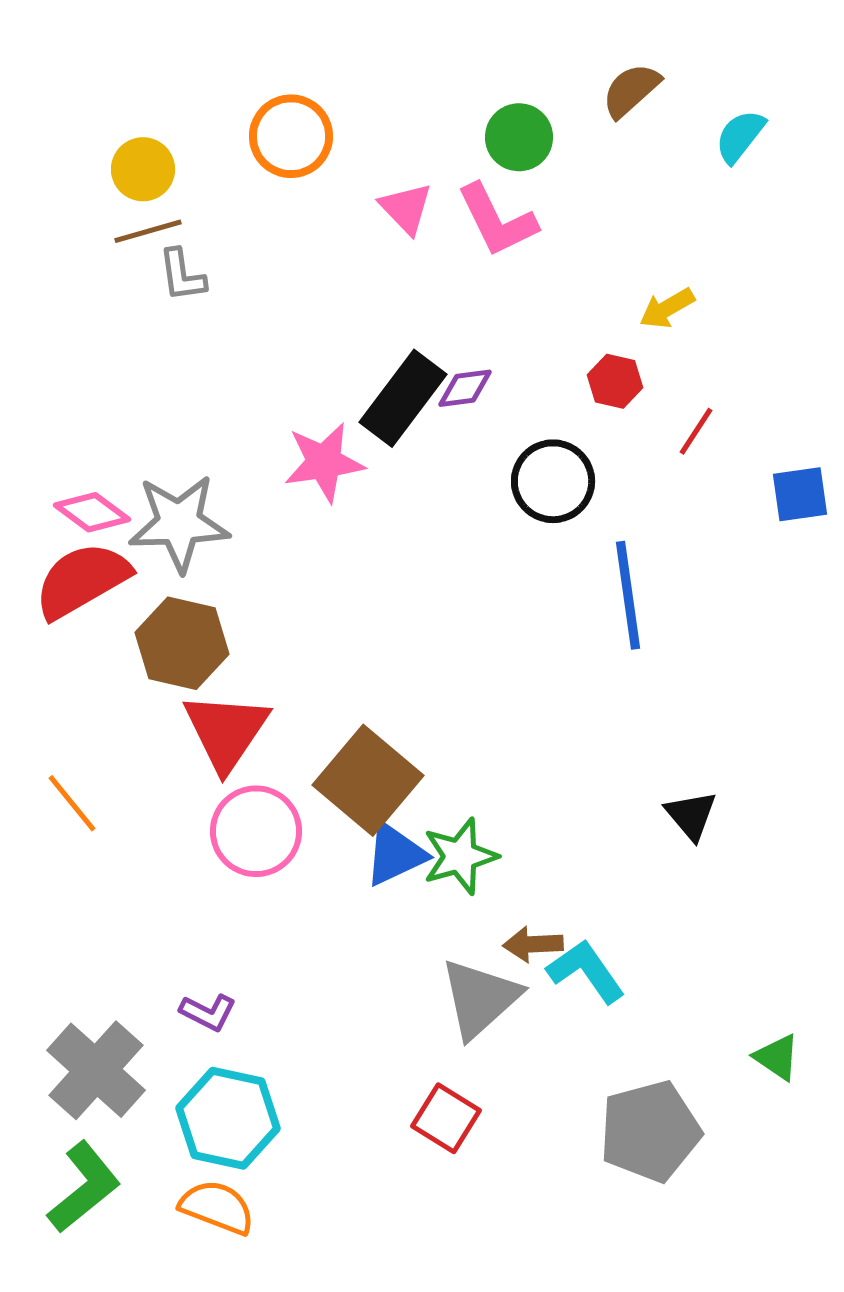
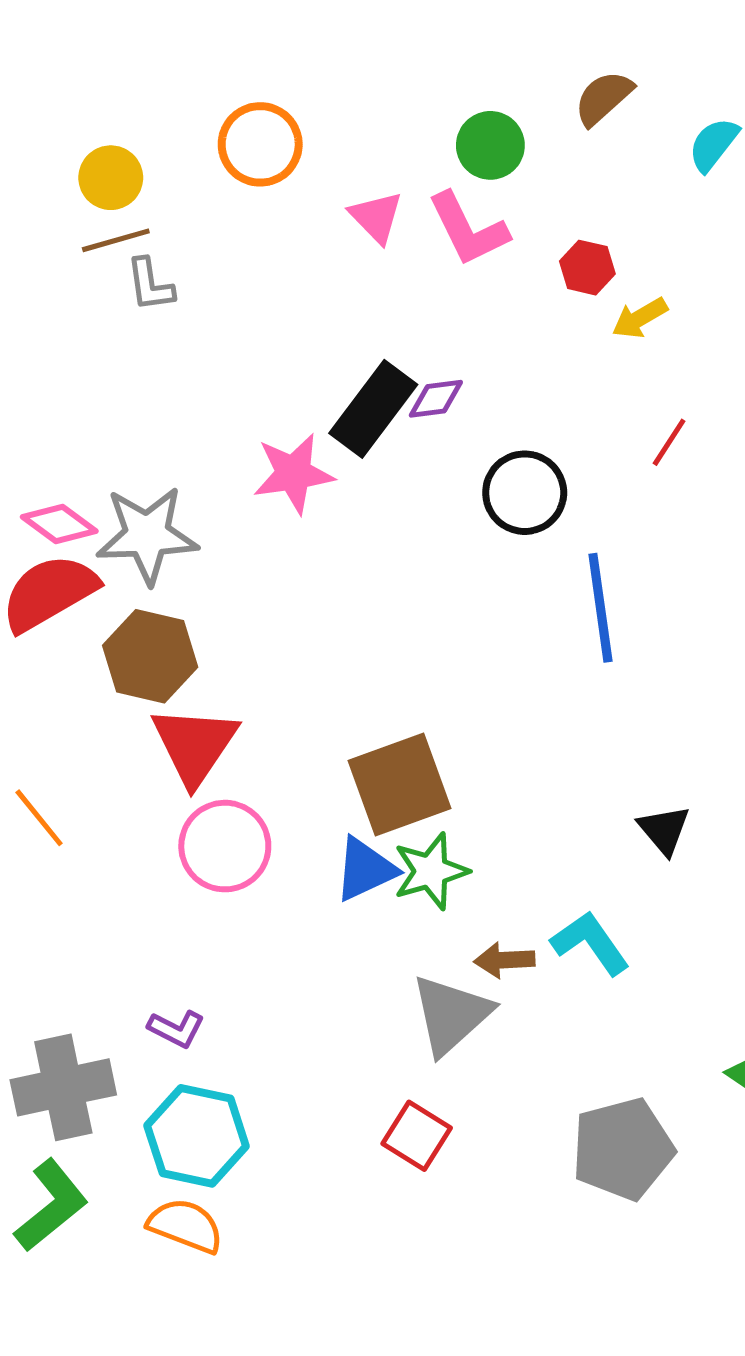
red hexagon: (615, 381) -> (587, 268), moved
brown square: (368, 780) -> (399, 784), moved, turned 30
cyan L-shape: (586, 971) -> (590, 943), moved
gray cross: (96, 1070) -> (63, 1087), turned 36

